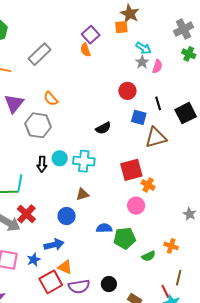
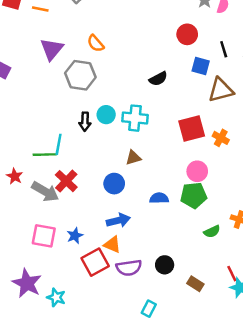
orange cross: (148, 185) -> (221, 138), moved
green pentagon: (125, 238) -> (194, 195), moved
blue arrow: (54, 245) -> (118, 220), moved

